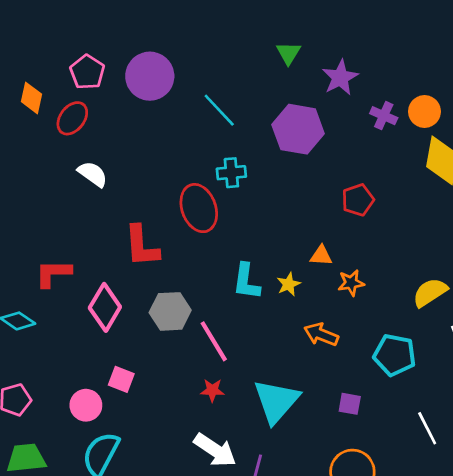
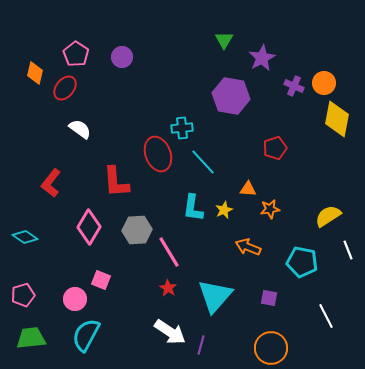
purple circle: (150, 76) -> (122, 57), size x0.6
cyan line: (219, 110) -> (203, 162), moved
red L-shape: (53, 273) -> (51, 183), moved, turned -52
red star: (212, 390) -> (168, 288), turned 30

